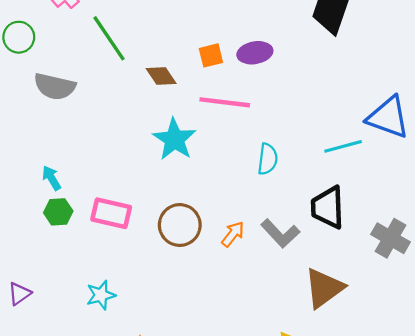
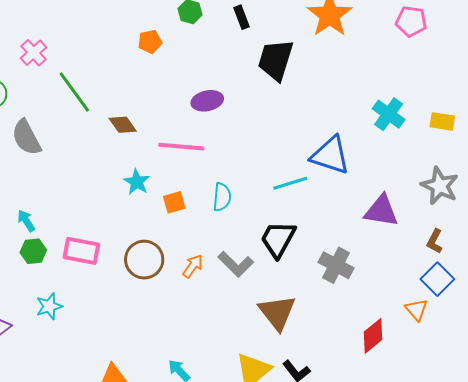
orange square: (211, 55) -> (174, 202), moved
gray semicircle: (55, 87) -> (26, 137), turned 51
cyan star: (174, 139) -> (137, 182), size x0.7
black trapezoid: (328, 207) -> (278, 239), turned 33
brown triangle: (324, 288) -> (277, 312), turned -30
cyan star: (101, 295) -> (49, 306), moved

